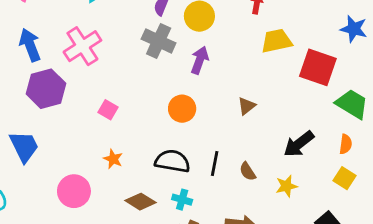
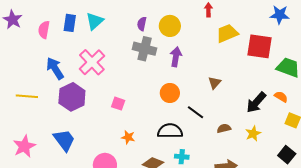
orange semicircle: (346, 144) -> (281, 97), moved, turned -56
black line: (215, 163) -> (195, 112), moved, turned -54
brown semicircle: (248, 171) -> (224, 128), turned 120

